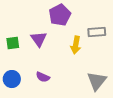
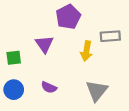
green square: (13, 43) -> (14, 58), moved
gray triangle: (97, 81) -> (97, 91), moved

